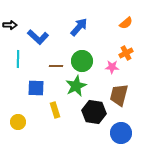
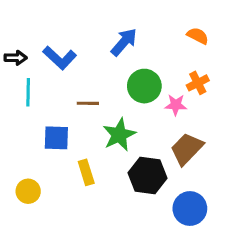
orange semicircle: (126, 23) -> (198, 36), turned -112
black arrow: (10, 25) -> (16, 58), moved
green circle: (82, 61) -> (144, 86), moved
brown trapezoid: (119, 95) -> (187, 149), turned 30

